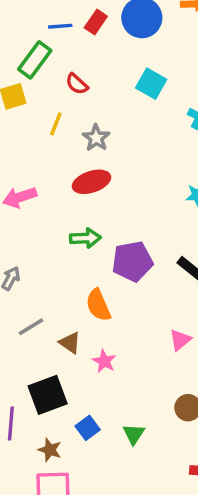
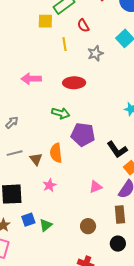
yellow line: (56, 124) -> (64, 44), turned -48
gray star: (96, 138) -> (95, 53), moved
brown triangle: (70, 343) -> (36, 159), moved
green triangle: (134, 434) -> (46, 225), moved

